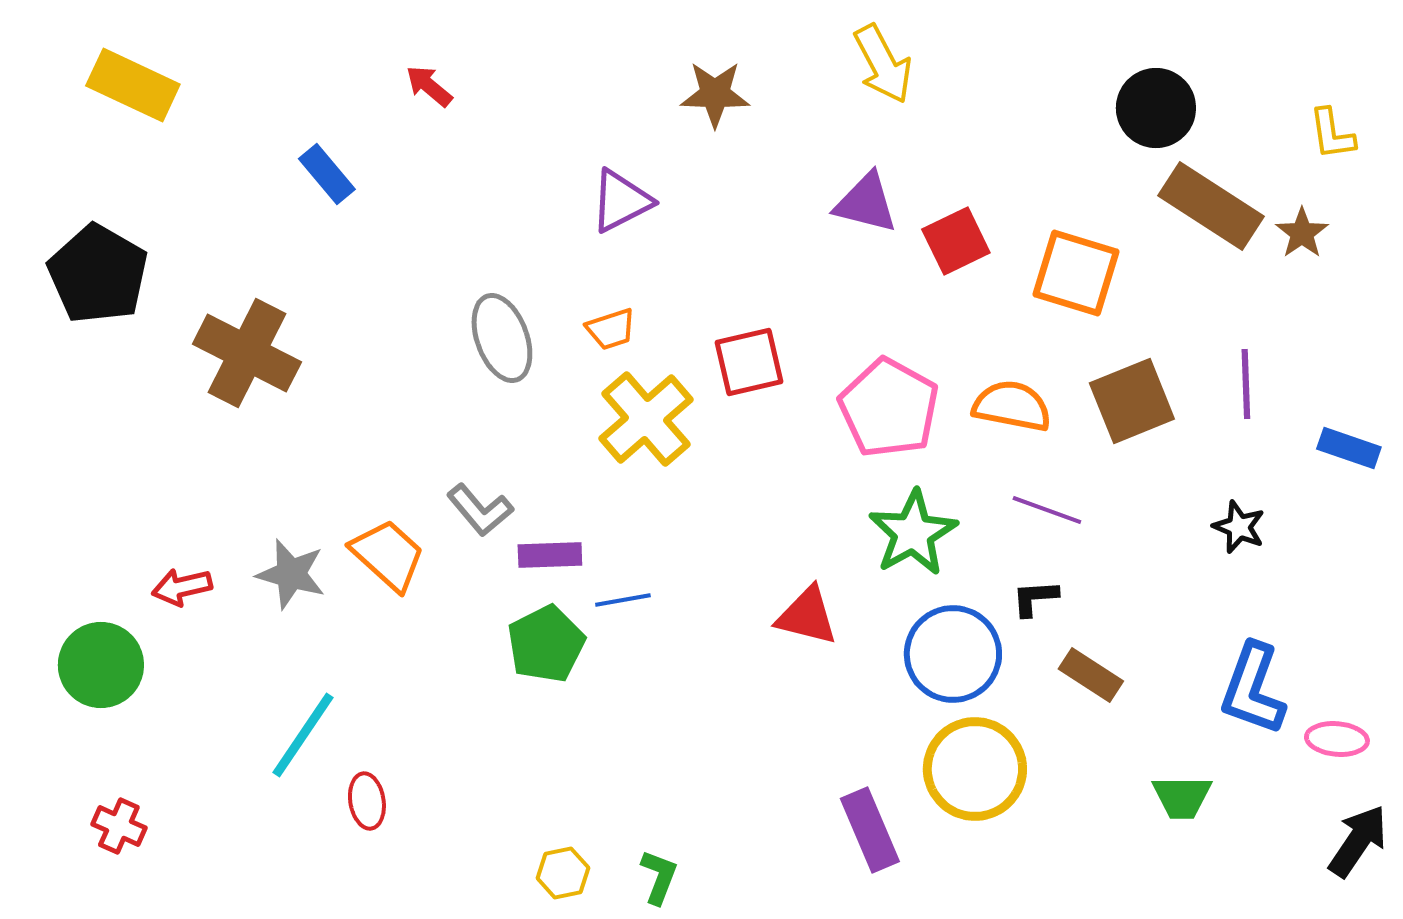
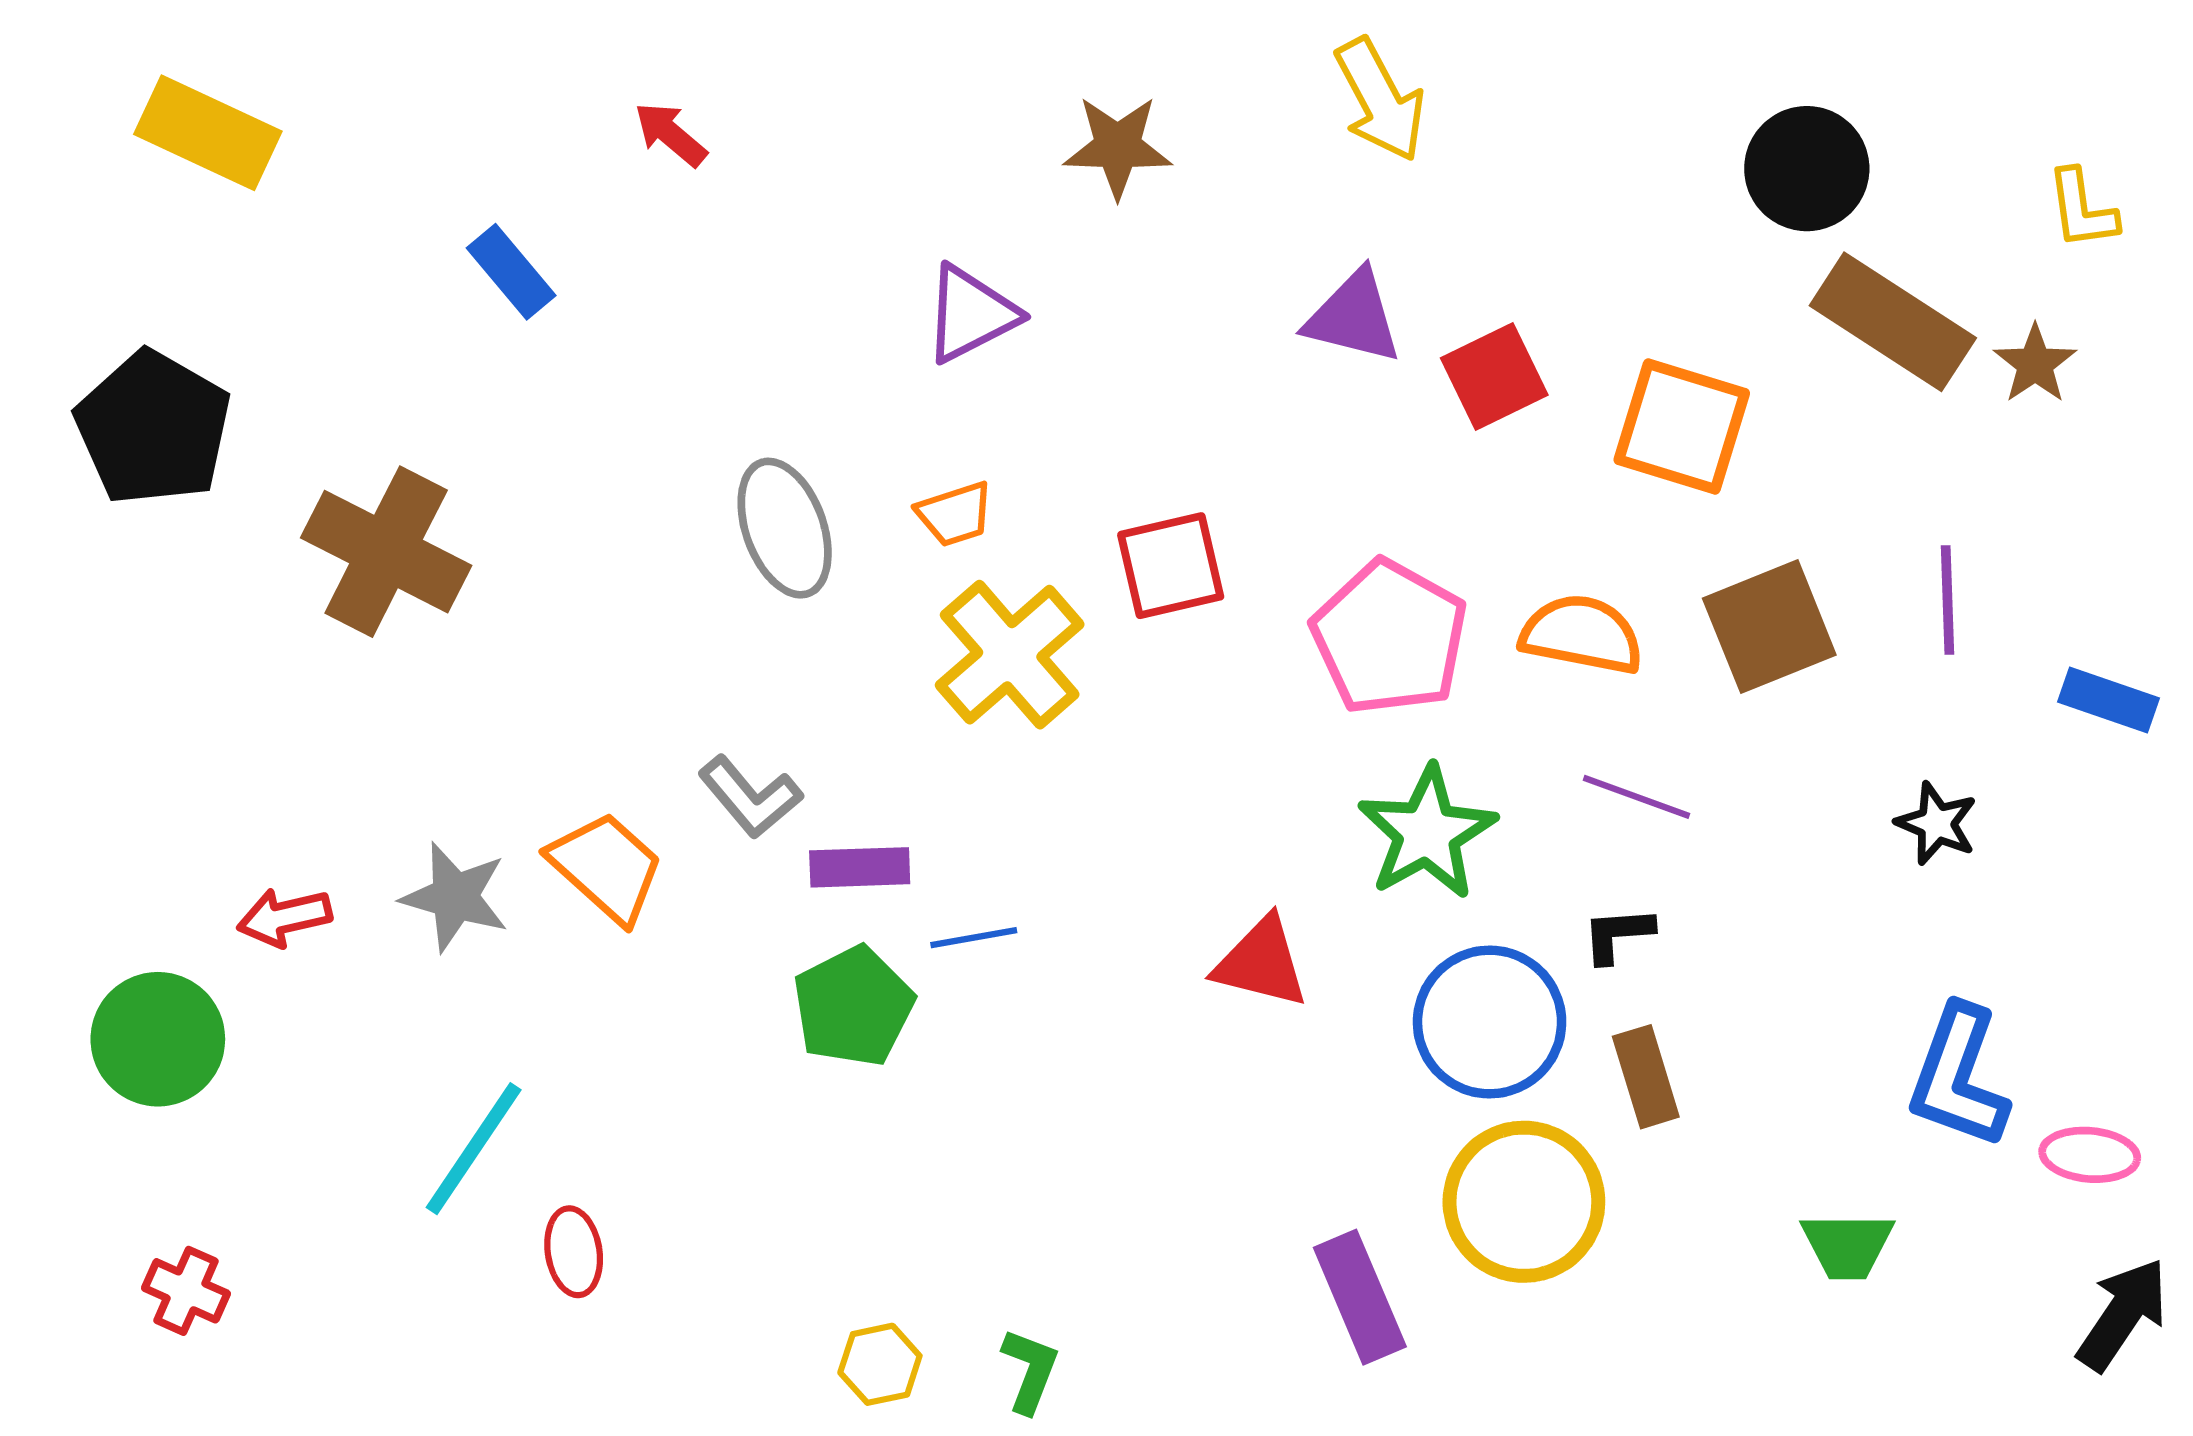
brown rectangle: (1091, 675) -> (1646, 1077), moved, turned 40

